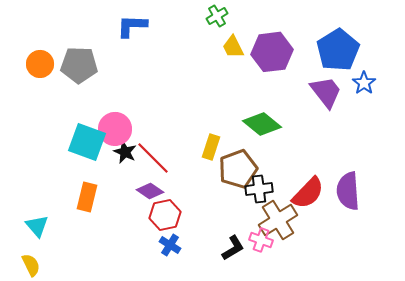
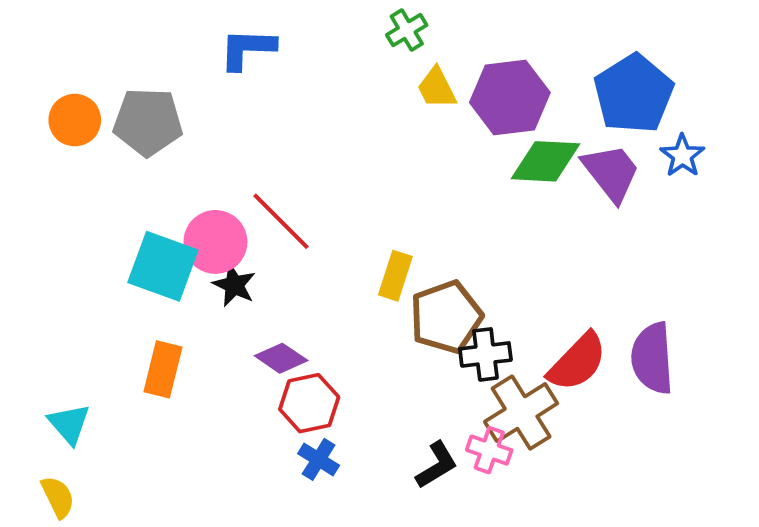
green diamond: (262, 124) -> (545, 161), moved, turned -36
red line: (153, 158) -> (281, 221), moved

